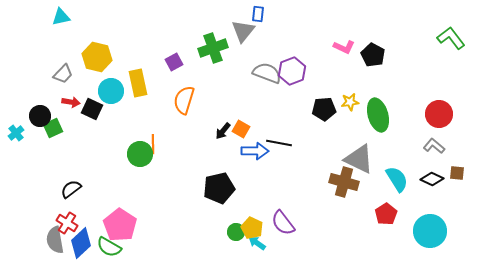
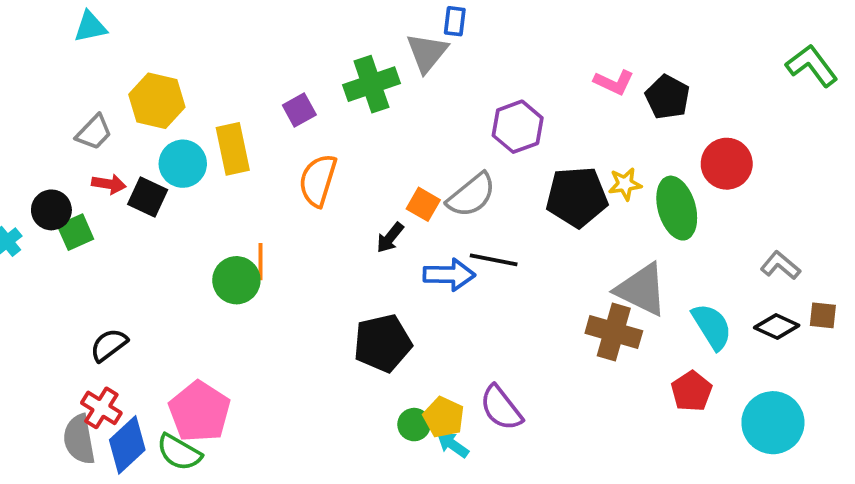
gray semicircle: (267, 73) -> (471, 195), moved, turned 120
black pentagon: (324, 109) -> (577, 197), size x1.4
red circle: (439, 114) -> (727, 164), moved
orange square: (241, 129) -> (423, 204), moved

